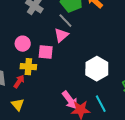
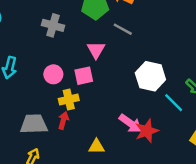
gray line: (65, 21) -> (123, 29), moved
yellow triangle: (18, 104) -> (96, 147), moved, turned -32
cyan line: (101, 104) -> (174, 103), moved

